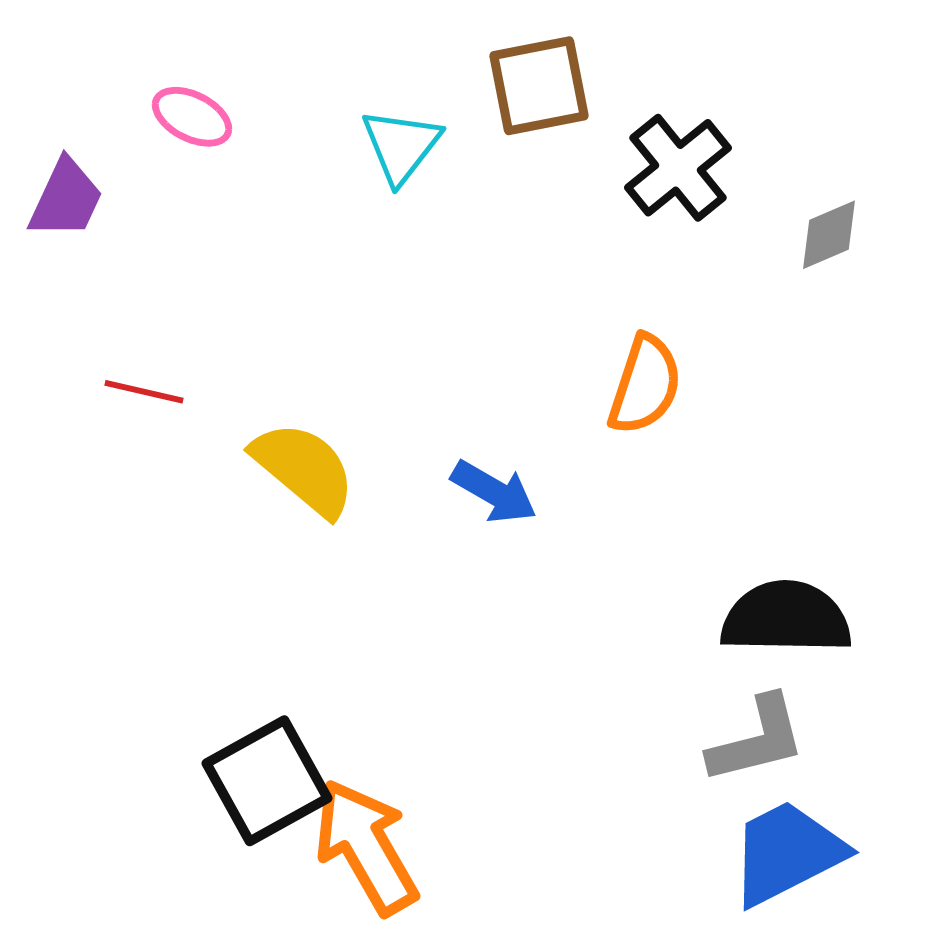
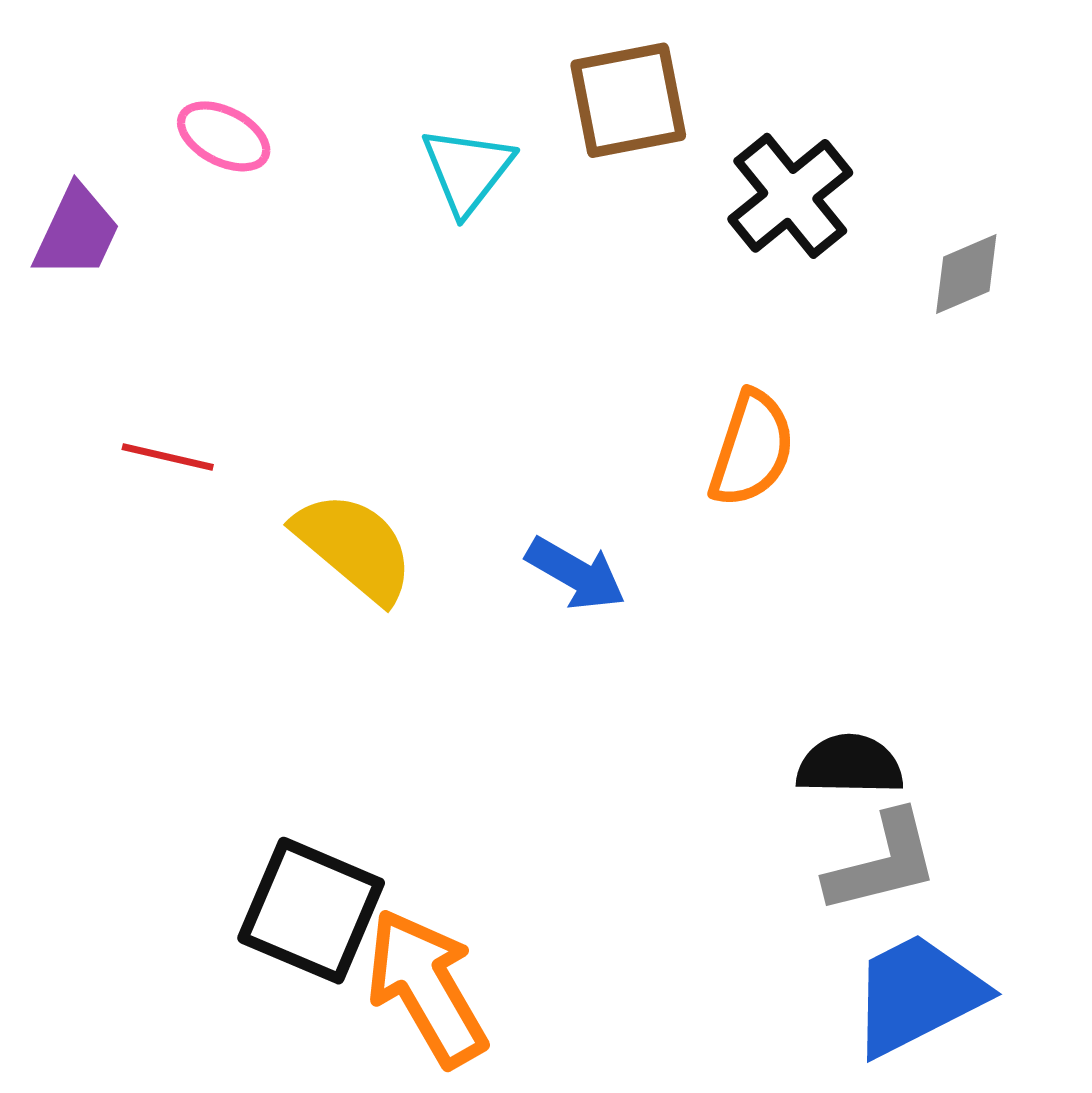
black semicircle: (786, 618) -> (850, 765), moved, size x0.7
black square: (267, 781) -> (311, 911), turned -38

